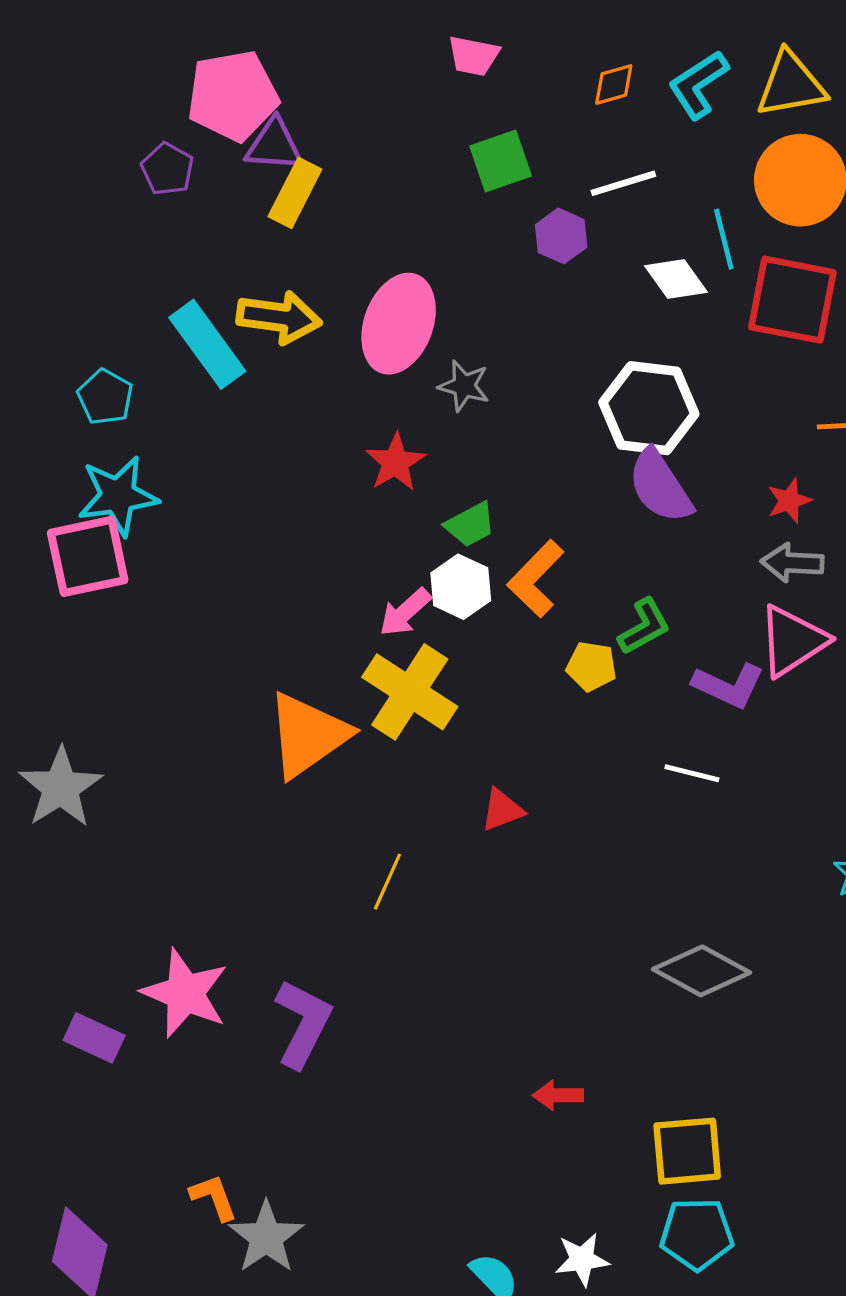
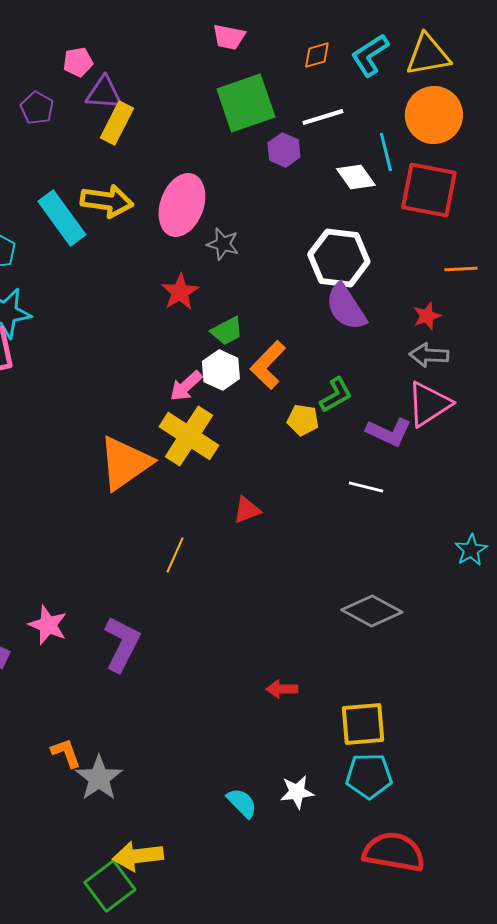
pink pentagon: (233, 96) -> (78, 62), size x0.5
green square: (501, 161) -> (246, 103), size x1.5
pink star: (185, 993) -> (48, 625), size x0.7

